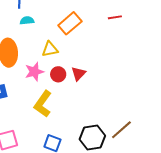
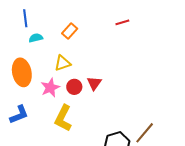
orange rectangle: (70, 23) -> (70, 31), moved, size x0.7

